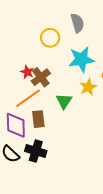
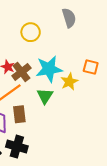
gray semicircle: (77, 23) -> (69, 18), moved
cyan star: (81, 59) -> (49, 69), moved

